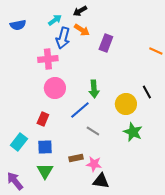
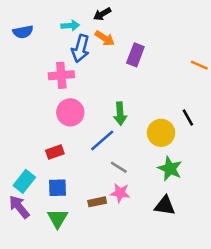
cyan arrow: (55, 20) -> (70, 25), turned 32
red rectangle: (43, 119) -> (55, 152), turned 48
pink star: (94, 164) -> (120, 193), moved
purple arrow: (15, 181) -> (19, 207), moved
black triangle: (101, 181) -> (165, 206), moved

